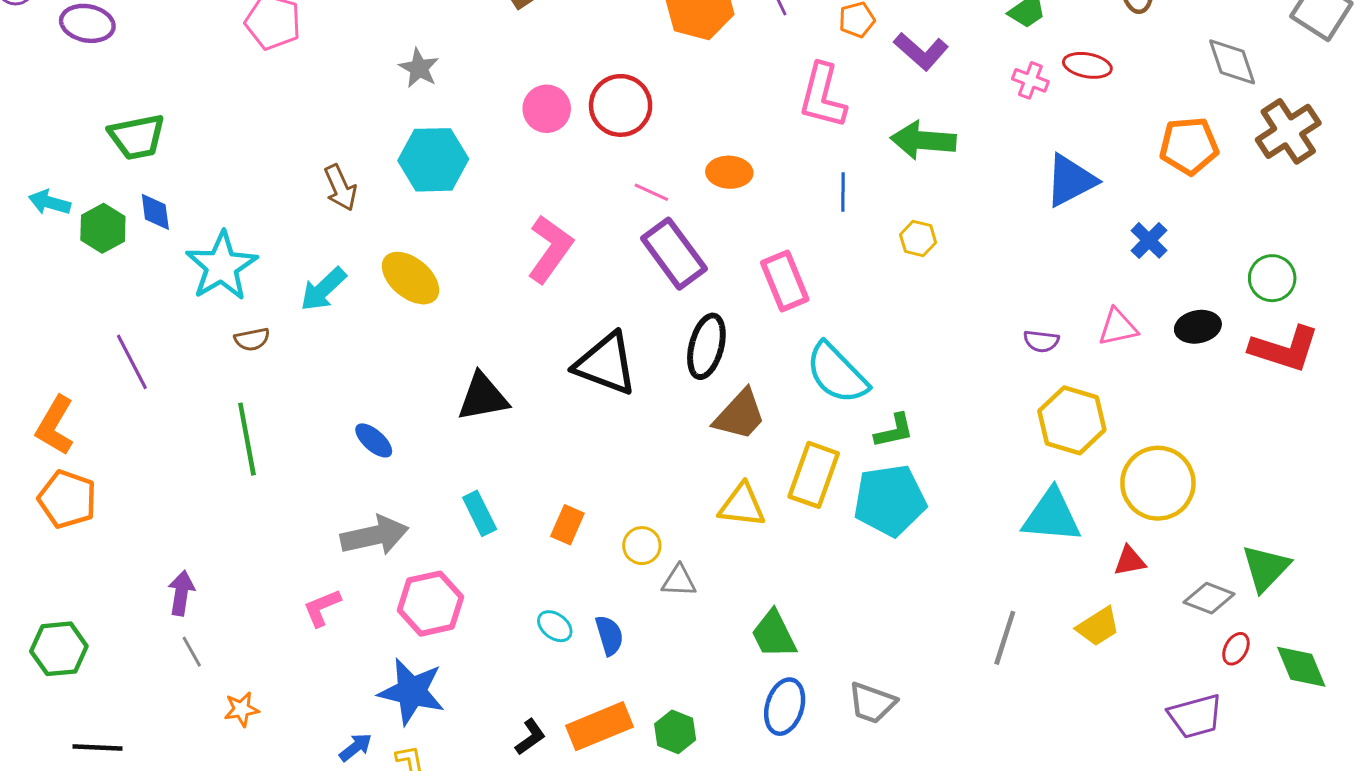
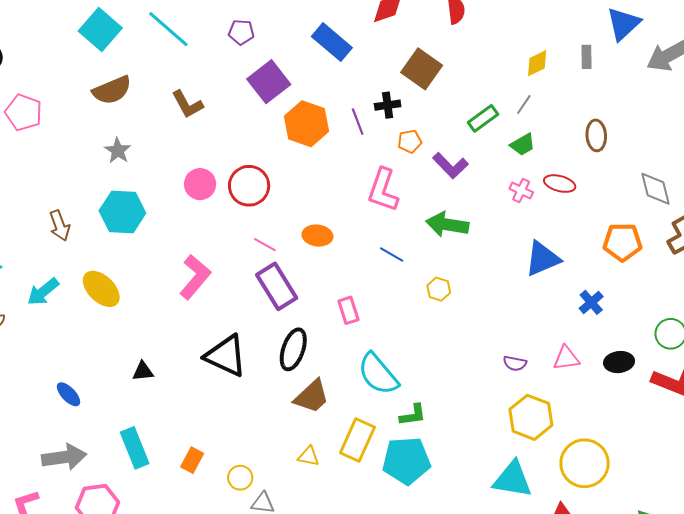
blue line: (843, 192) -> (392, 255), turned -65
pink rectangle: (785, 281) -> (348, 310), size x0.7
black triangle: (483, 397) -> (143, 371), size x0.6
yellow triangle: (742, 505) -> (308, 456), size x0.7
cyan rectangle: (480, 513) -> (135, 448), size x1.4

